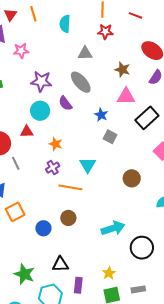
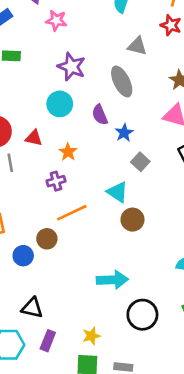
purple semicircle: (65, 103) -> (100, 115), moved
blue star: (101, 115) -> (124, 133), moved
red triangle: (27, 132) -> (34, 138), moved
cyan triangle: (88, 165) -> (117, 192), moved, turned -42
brown circle: (132, 178) -> (133, 220), moved
orange line: (70, 187) -> (72, 213), turned -50
brown circle: (68, 218) -> (47, 239), moved

